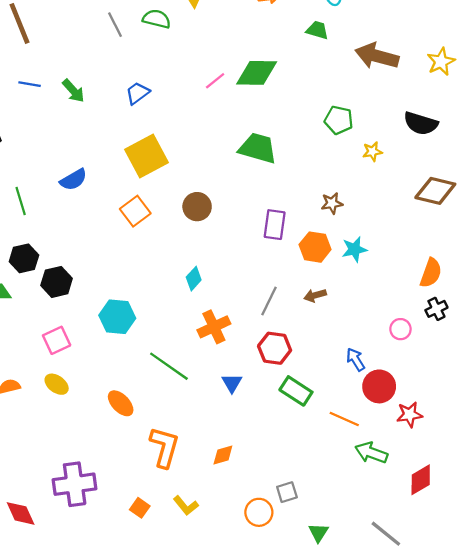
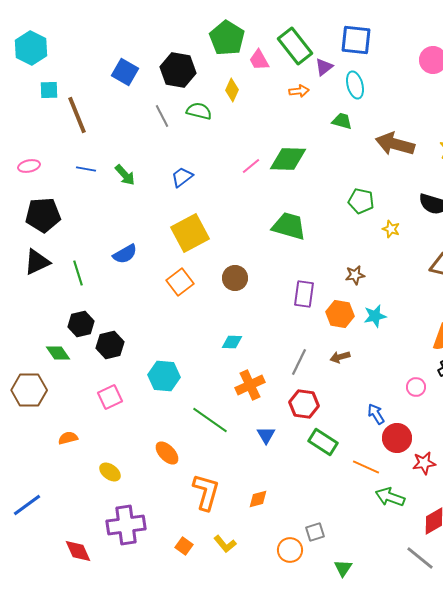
yellow star: (372, 152) -> (391, 229), turned 30
cyan diamond: (194, 279) -> (232, 342), turned 50
yellow ellipse: (57, 384) -> (110, 472), moved
gray line: (386, 534) -> (420, 558), moved

